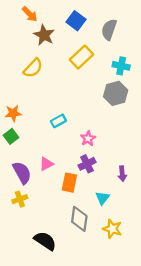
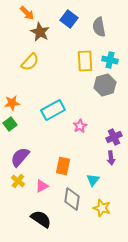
gray semicircle: (109, 30) -> (99, 27), turned -30
yellow rectangle: (81, 57) -> (85, 61), moved, turned -50
cyan rectangle: (58, 121) -> (53, 110), size x1.6
pink triangle: (46, 164) -> (42, 186), moved
purple cross: (87, 164) -> (114, 137), moved
purple semicircle: (22, 173) -> (20, 157), turned -110
yellow cross: (20, 199) -> (18, 181), turned -32

